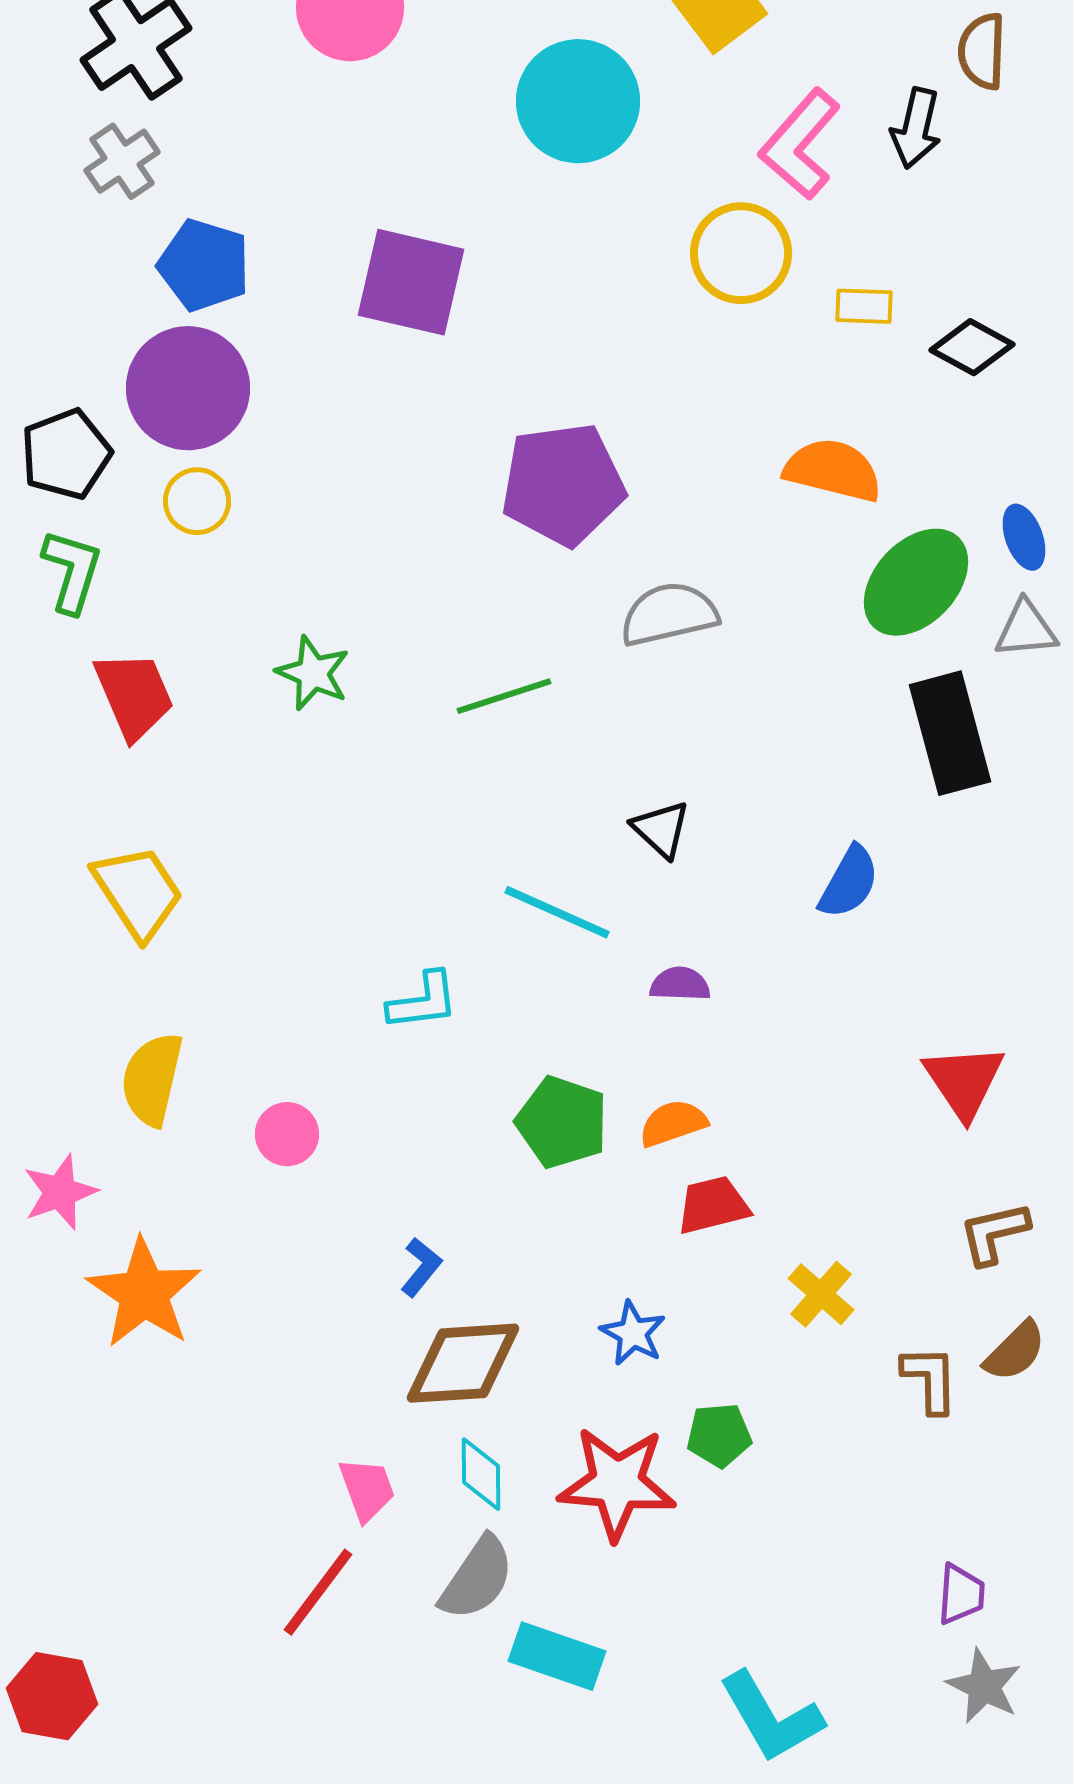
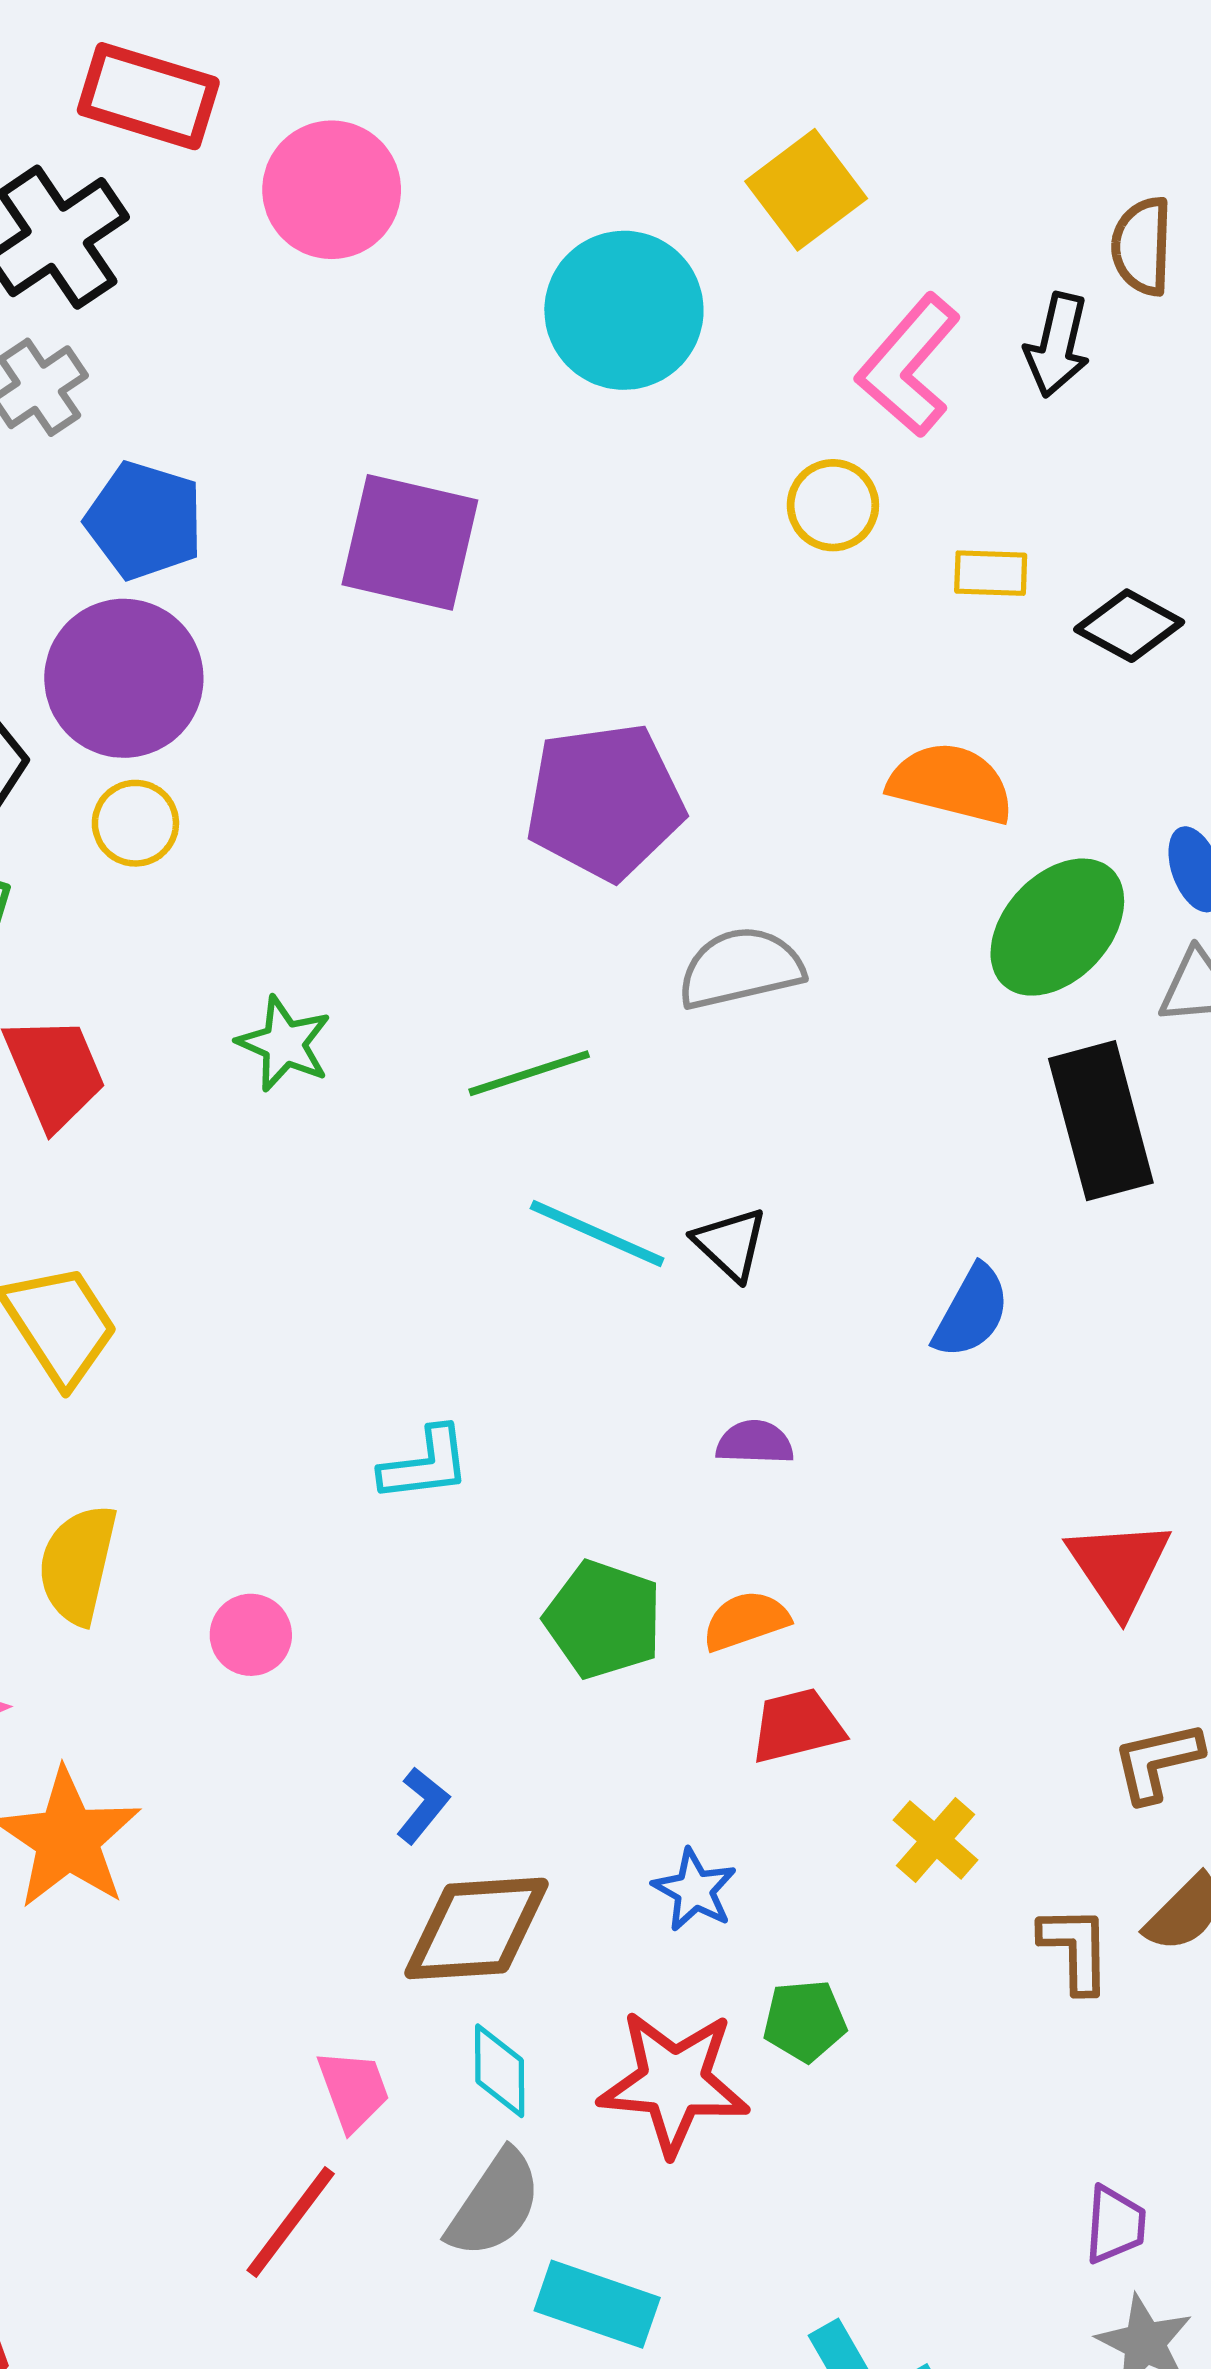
yellow circle: (741, 253) -> (833, 505), size x0.7
cyan line: (557, 912) -> (597, 1233), moved

